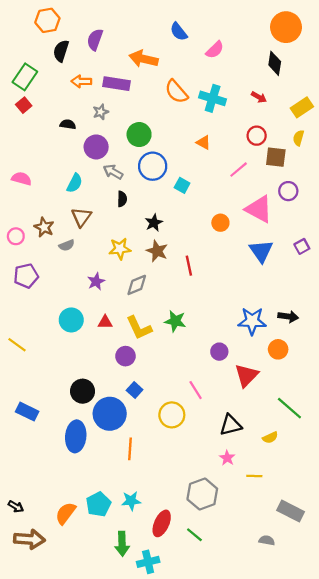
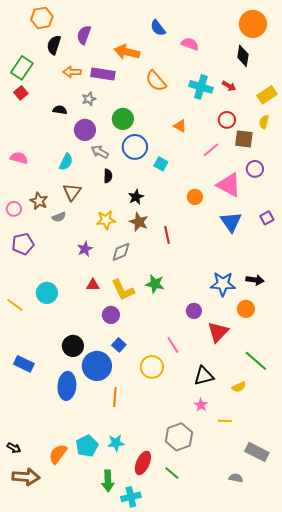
pink semicircle: (215, 50) -> (190, 44), turned -114
cyan cross: (213, 98) -> (201, 87), moved
cyan circle: (71, 320) -> (47, 293), moved

